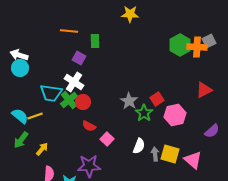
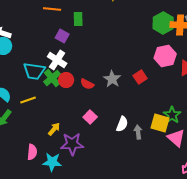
green star: (144, 113) -> (172, 115), moved
pink hexagon: (175, 115) -> (165, 56), moved
yellow line: (35, 116) -> (28, 100), moved
red semicircle: (89, 126) -> (87, 84), moved
yellow arrow: (42, 149) -> (54, 129), moved
yellow square: (170, 154) -> (160, 123), moved

